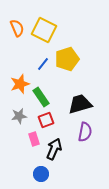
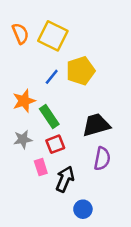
blue circle: (41, 174) -> (83, 209), moved

